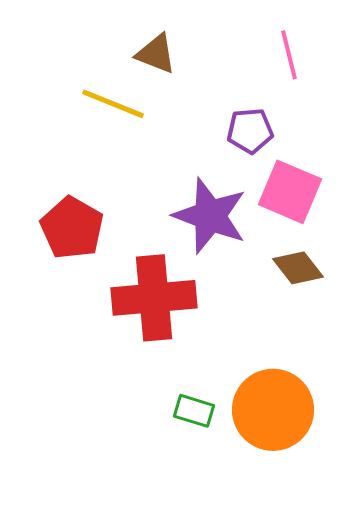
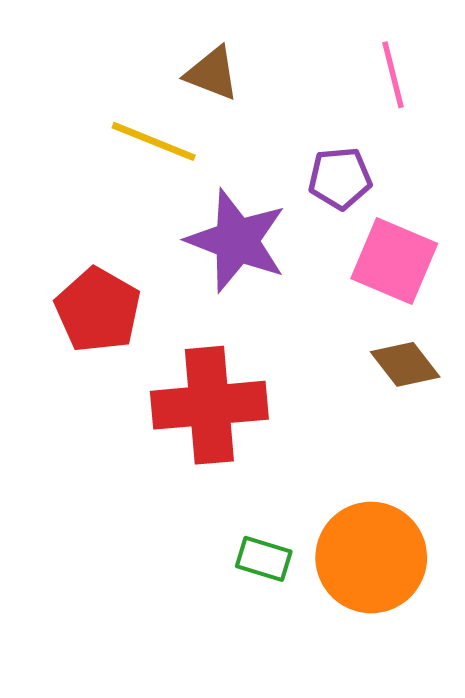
purple star: (210, 216) -> (237, 241), moved

